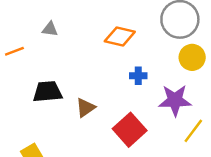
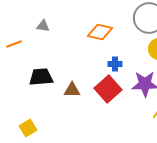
brown triangle: (86, 108) -> (72, 90), turned 36
red square: (130, 130) -> (108, 89), moved

